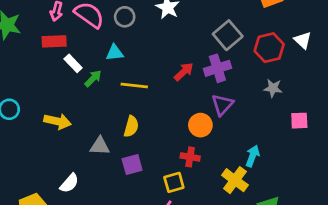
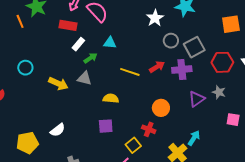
gray circle: (125, 17) -> (171, 41), moved
white rectangle: (73, 63) -> (78, 44), turned 72
yellow line: (134, 86) -> (130, 72), moved
purple triangle: (222, 105) -> (197, 99), moved
yellow semicircle: (131, 126) -> (111, 98), turned -112
gray triangle: (100, 146) -> (84, 78), moved
yellow square: (174, 182) -> (133, 145), turned -35

